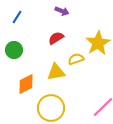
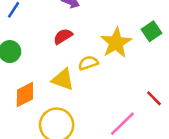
yellow triangle: (56, 72) -> (63, 79), turned 30

